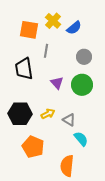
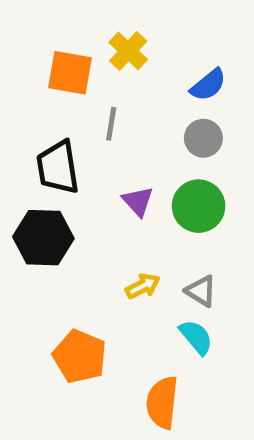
blue semicircle: (74, 28) -> (208, 85), moved
black hexagon: (20, 114) -> (43, 238), moved
yellow arrow: (48, 114) -> (143, 286), moved
gray triangle: (69, 120) -> (201, 291), moved

